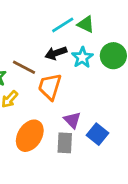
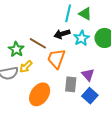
cyan line: (63, 25) -> (68, 13), turned -48
purple triangle: (72, 120) -> (88, 75), moved
gray rectangle: (65, 143) -> (71, 84), moved

